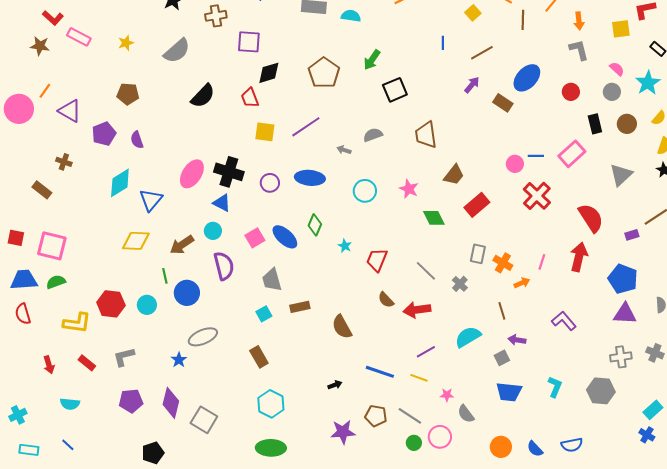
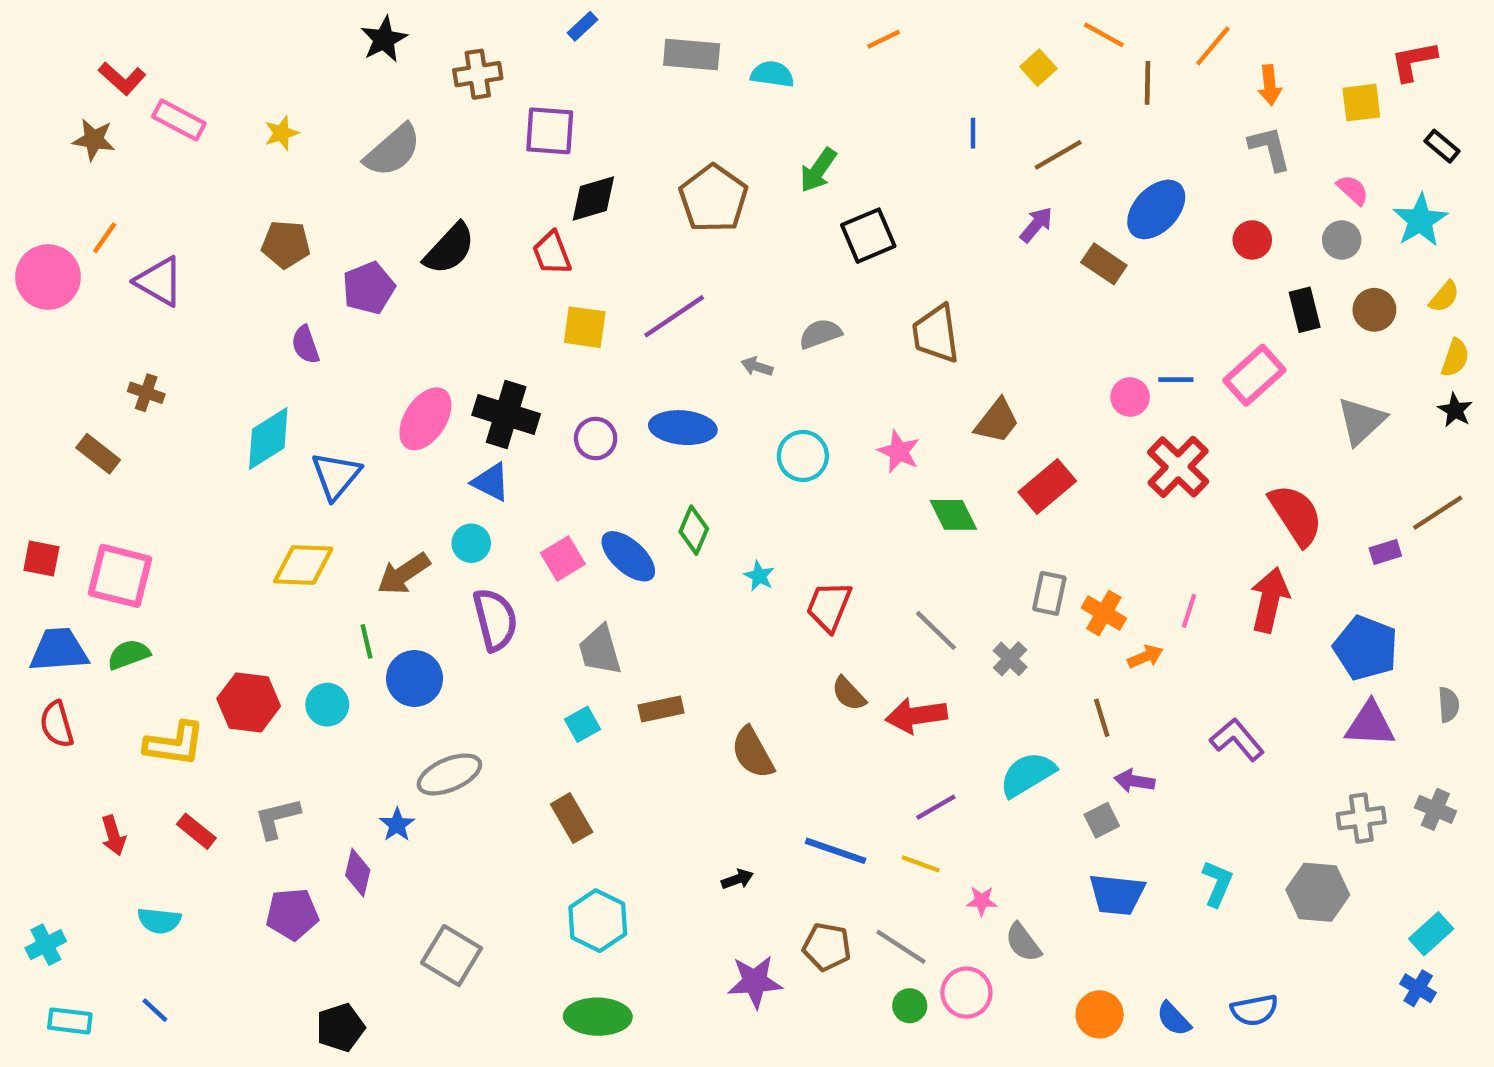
purple pentagon: (104, 134) -> (369, 288), moved
purple diamond: (171, 403) -> (358, 873), moved, size x0.7

